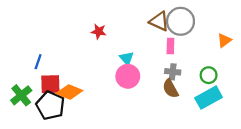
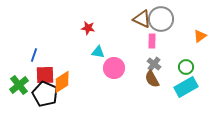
cyan triangle: (127, 58) -> (98, 52), moved, turned -40
gray cross: (173, 72) -> (154, 64), turned 32
orange diamond: (69, 92) -> (62, 82), turned -55

